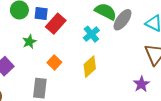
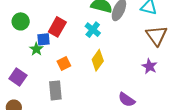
blue square: (41, 14) -> (43, 39), moved
orange square: (54, 62) -> (64, 64), turned 32

